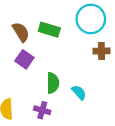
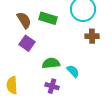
green semicircle: (53, 83) -> (51, 63), turned -96
purple cross: (42, 110) -> (52, 86), moved

